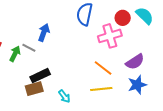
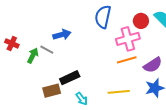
blue arrow: (44, 33) -> (62, 35), turned 54
orange line: (103, 68) -> (127, 60), moved, turned -54
black rectangle: (40, 76) -> (70, 78), moved

